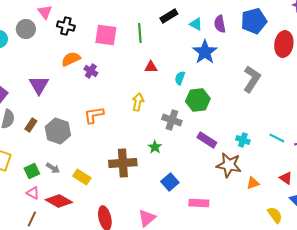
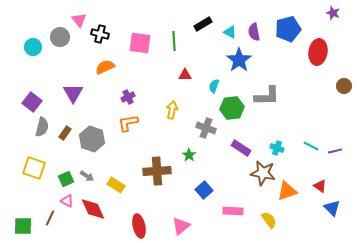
purple cross: (91, 71) -> (128, 97), moved, turned 32
gray L-shape: (252, 79) -> (267, 96), moved, turned 56
orange triangle: (253, 183) -> (287, 191), size x1.5
red diamond: (59, 201) -> (93, 209), turned 36
yellow semicircle: (275, 215) -> (269, 220), moved
brown line: (32, 219) -> (50, 218), moved

